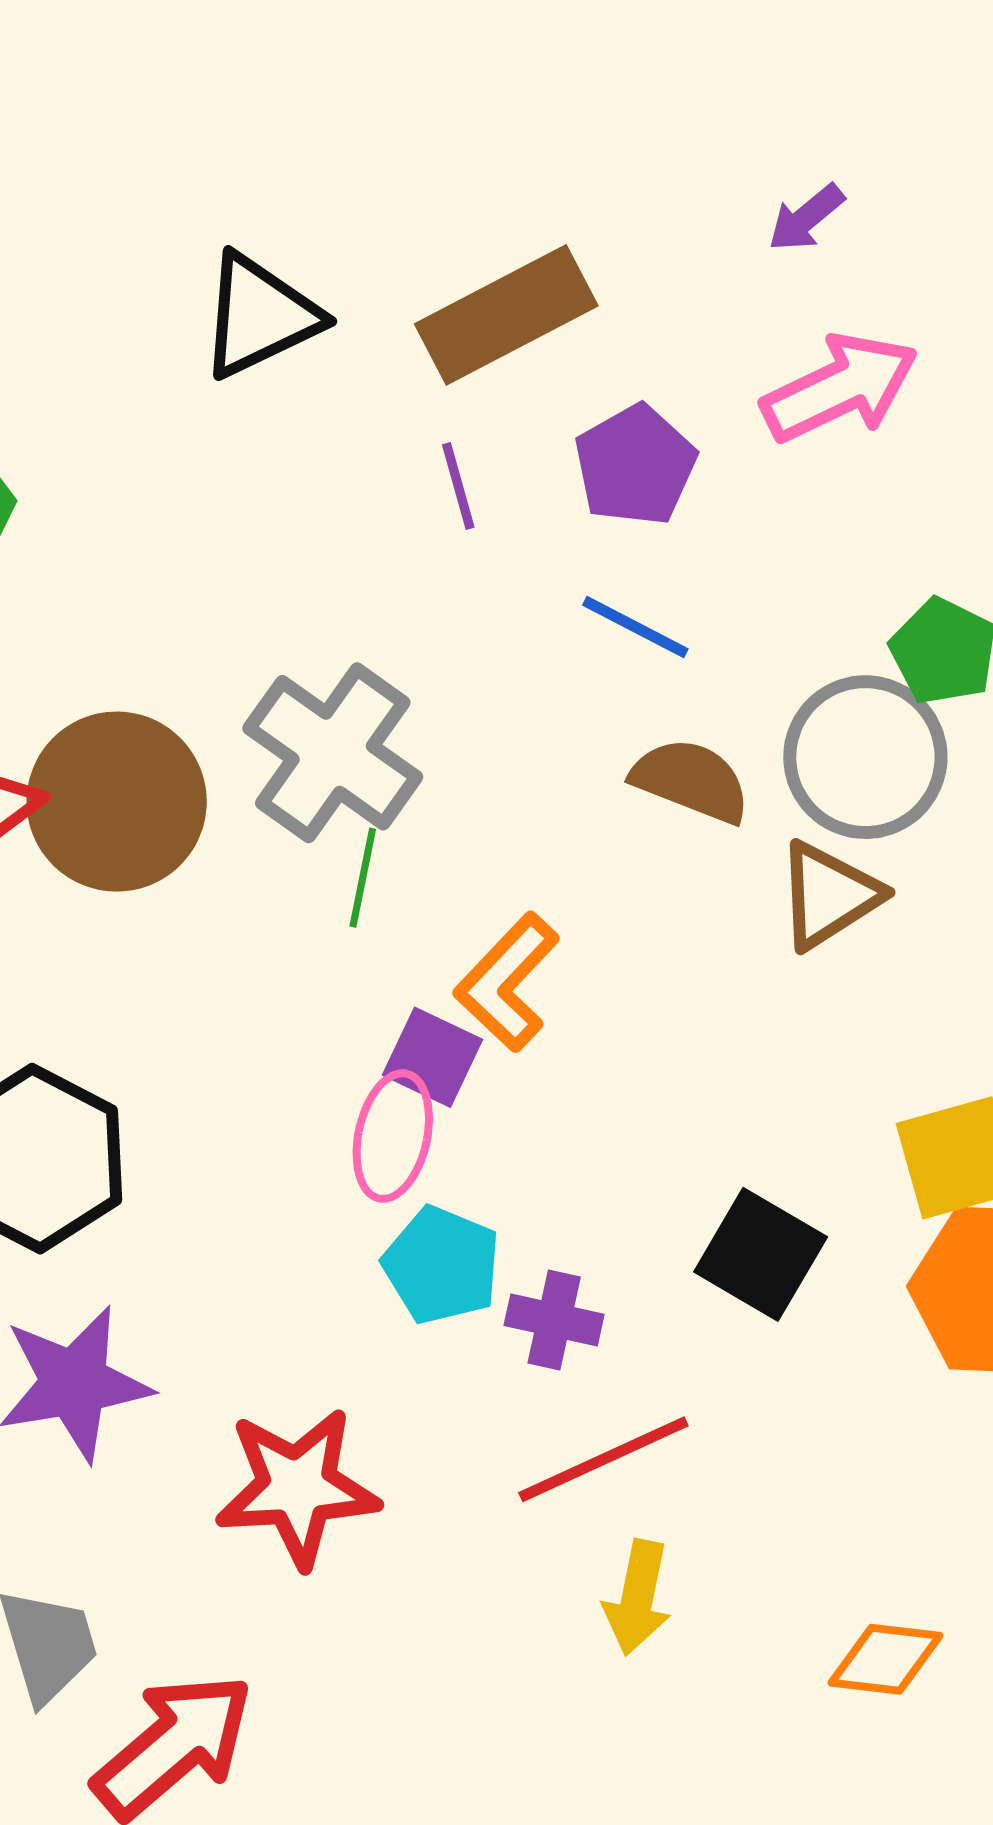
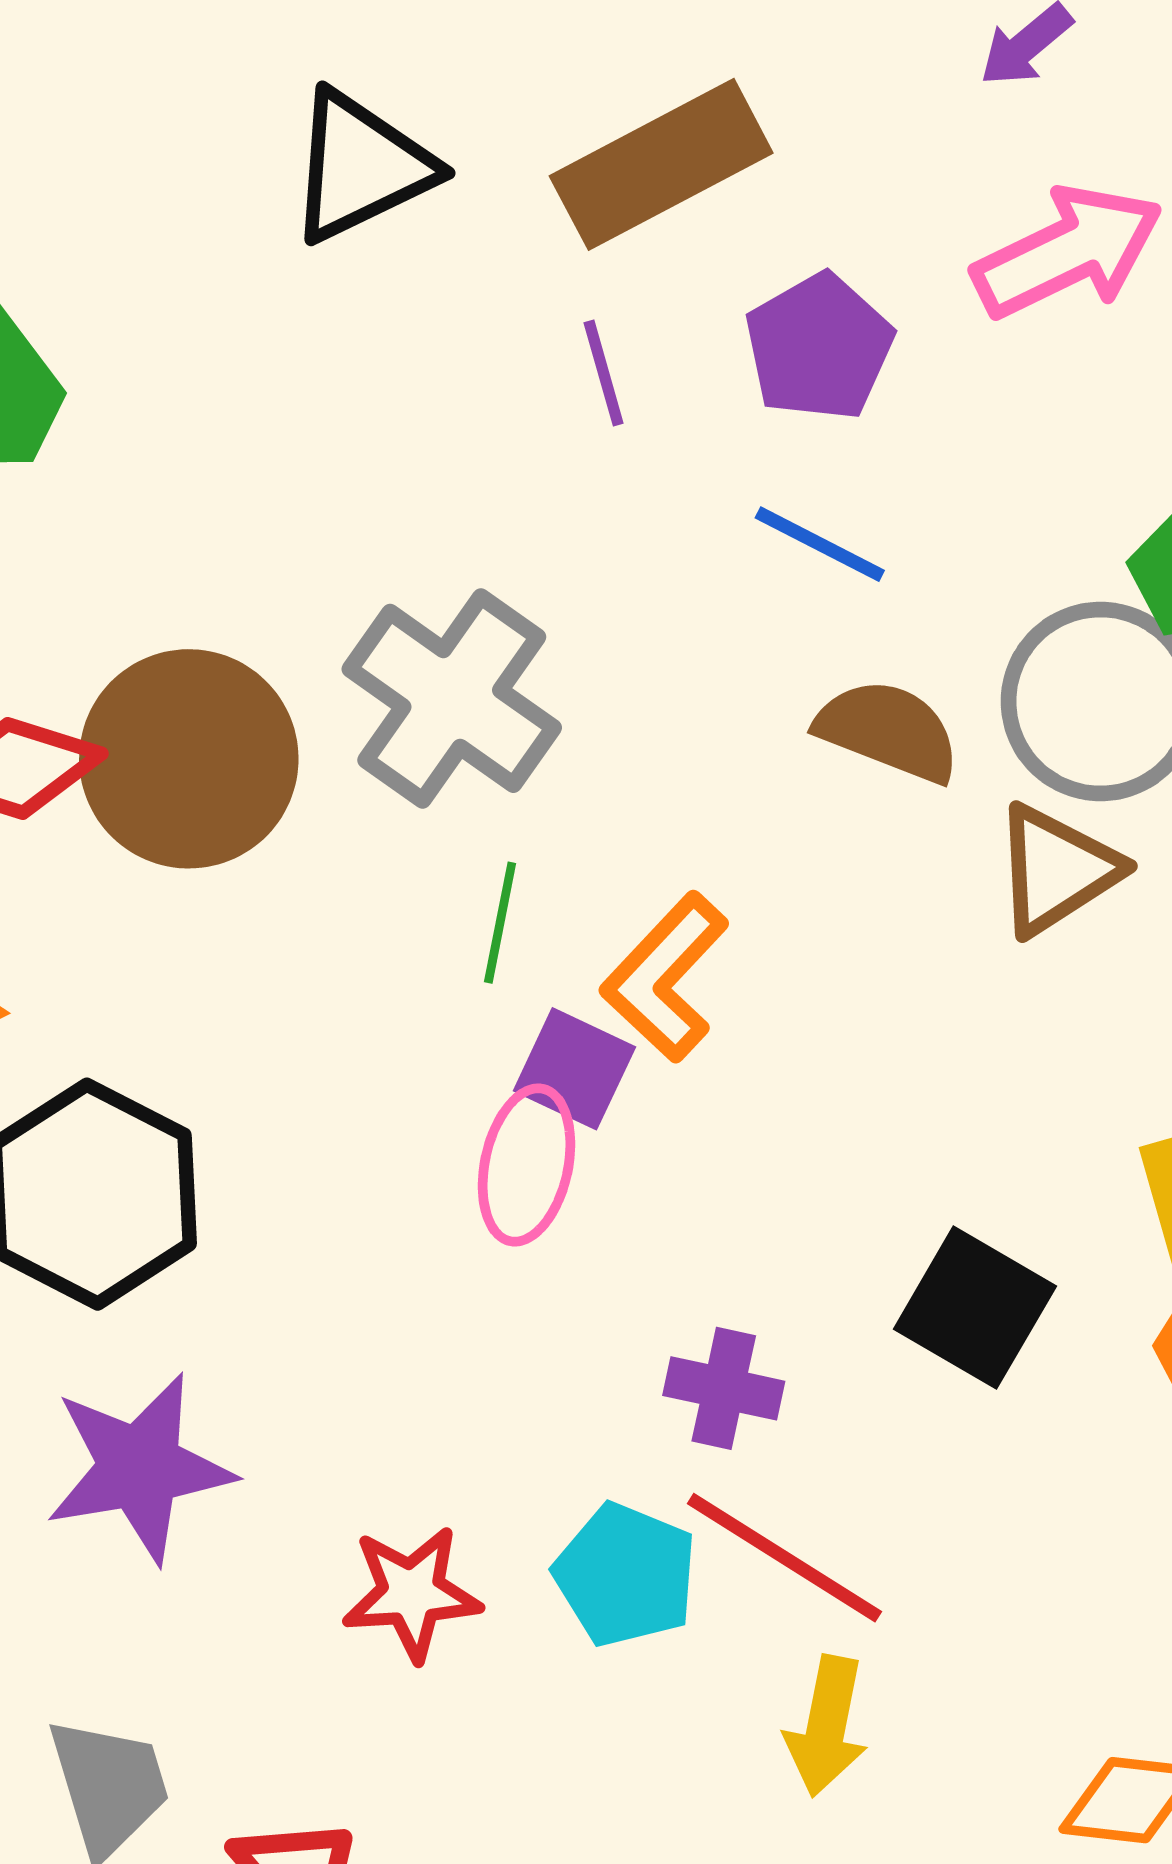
green line: (363, 878) -> (500, 923), moved
cyan pentagon: (442, 1265) -> (626, 1575), moved
red line: (603, 1459) -> (784, 1558), turned 57
red star: (297, 1487) -> (412, 1593), size x0.7

